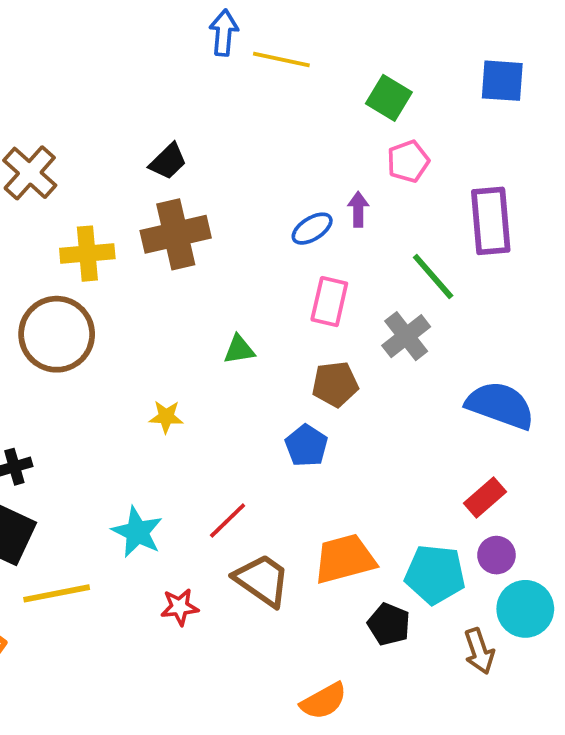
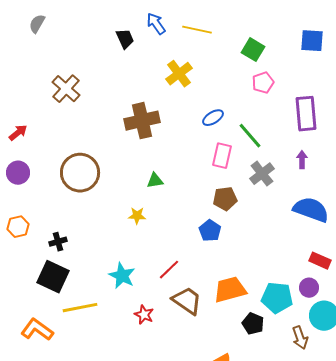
blue arrow: (224, 33) -> (156, 24), moved, turned -40
black trapezoid: (168, 161) -> (125, 39), moved, turned -70
purple arrow: (358, 209) -> (302, 160), moved
yellow cross: (87, 254) -> (179, 74), moved, turned -32
green line: (433, 277) -> (250, 136), moved
green triangle: (239, 350) -> (155, 181), moved
red rectangle: (485, 497) -> (320, 261), moved, turned 65
red star: (180, 607) -> (144, 315), turned 30

